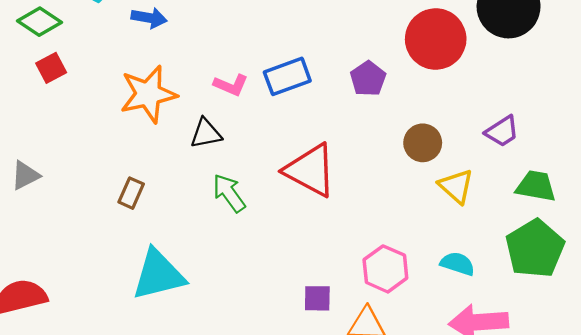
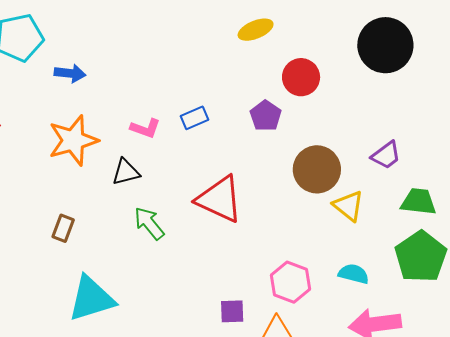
red circle: (436, 39) -> (301, 77), moved, size x0.7
blue rectangle: (287, 76) -> (195, 118), size x0.7
brown circle: (423, 143) -> (317, 169), size x1.4

